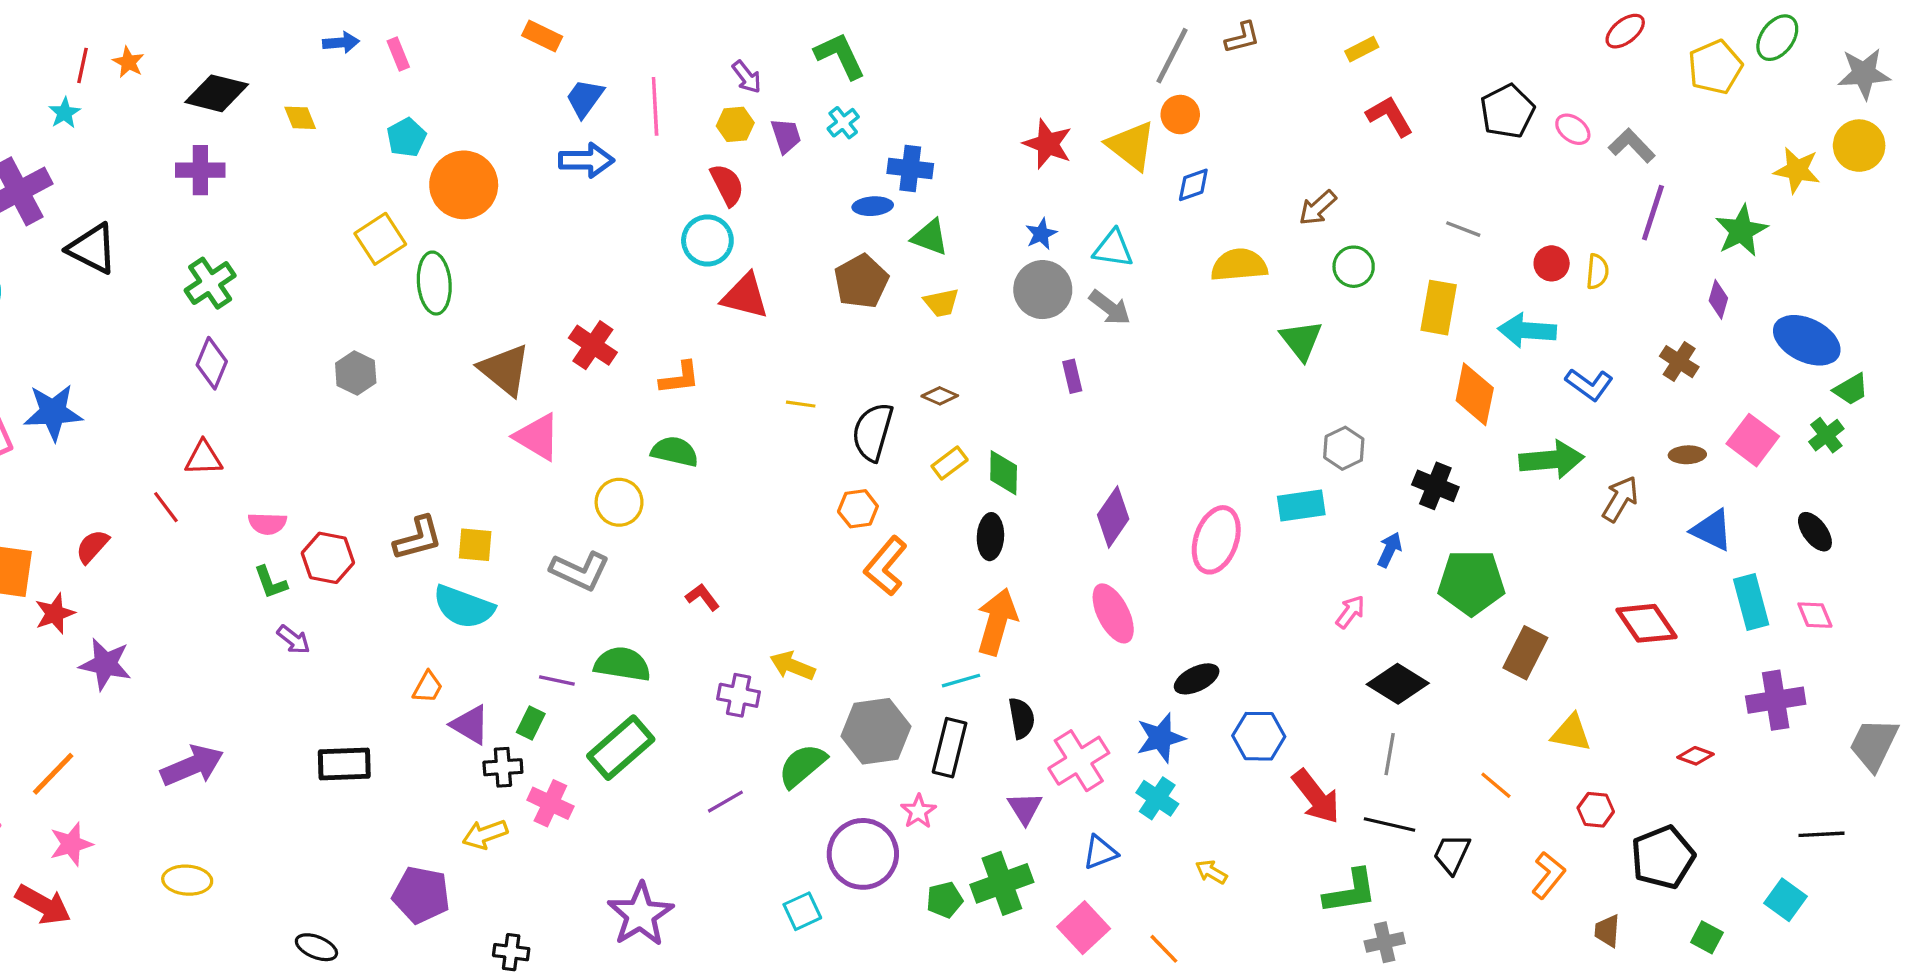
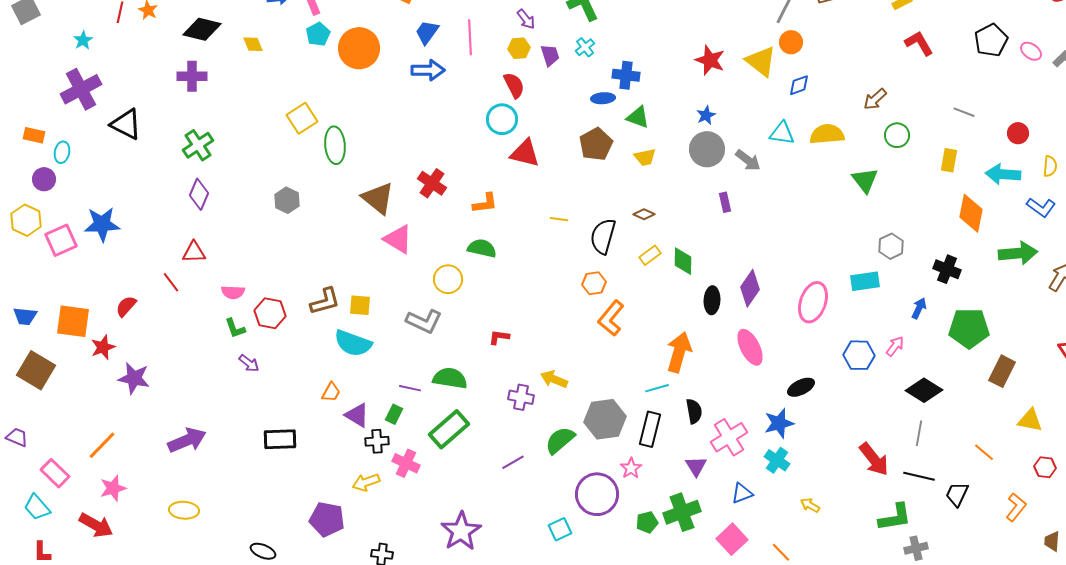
cyan star: (65, 113) -> (83, 40), moved
cyan pentagon: (406, 137) -> (318, 34), moved
orange circle: (464, 185) -> (359, 48), moved
cyan triangle: (1113, 249) -> (782, 133), moved
yellow semicircle: (1597, 272) -> (1050, 166), moved
yellow rectangle: (1439, 308) -> (949, 160), size x0.7
black ellipse: (990, 537) -> (712, 300), moved
red L-shape: (703, 597) -> (499, 337), turned -45
blue hexagon: (1259, 736) -> (859, 355), moved

